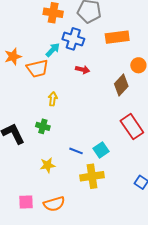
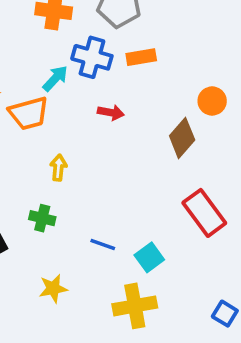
orange rectangle: (117, 37) -> (141, 57), moved, size x0.7
blue line: (76, 151) -> (103, 244), moved

